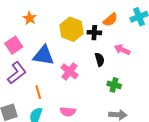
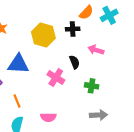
orange semicircle: (110, 20) -> (86, 13), moved
black cross: (94, 33) -> (73, 29), moved
pink cross: (70, 71) -> (56, 77), moved

